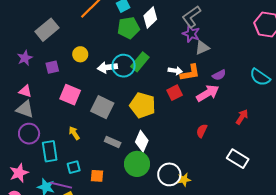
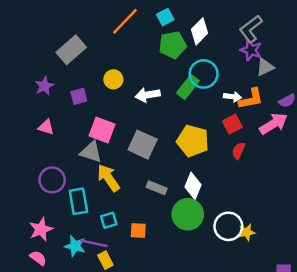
cyan circle: (124, 66) -> (204, 74), moved
gray triangle: (25, 109) -> (91, 152), moved
red semicircle: (202, 131) -> (238, 151), moved
yellow arrow: (74, 133) -> (108, 178), size x1.6

